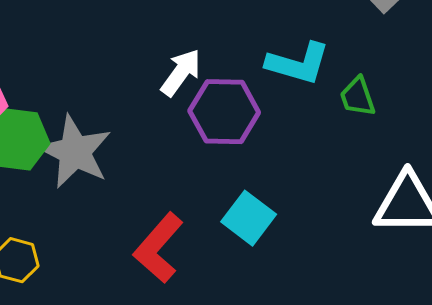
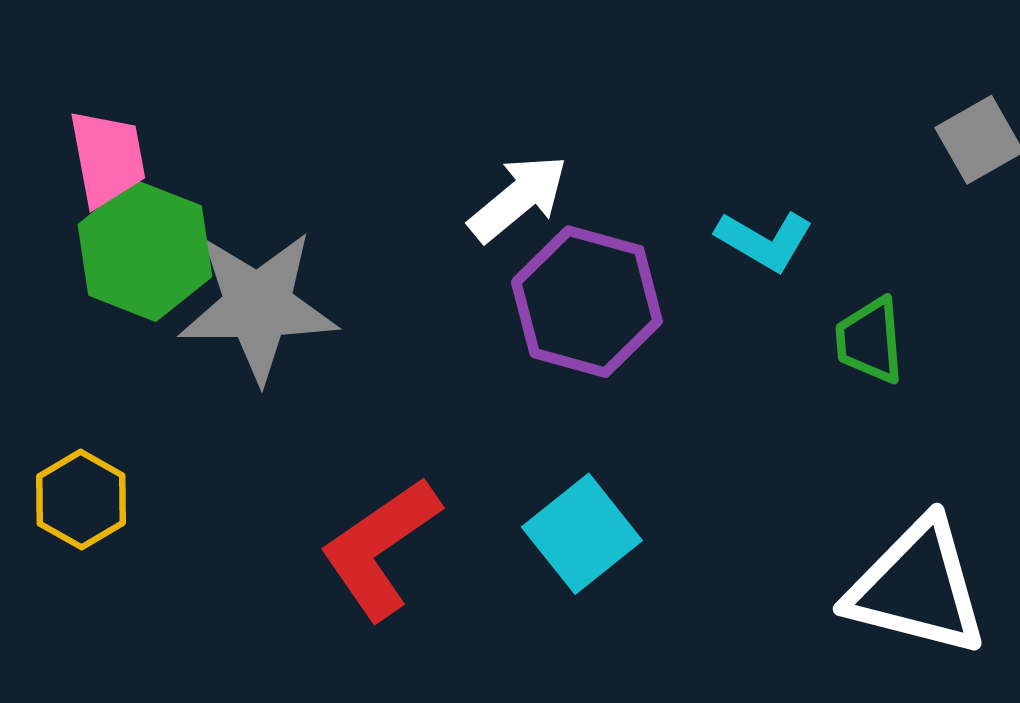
cyan L-shape: (298, 63) -> (764, 241), size x0.7
gray star: (75, 152) -> (258, 306), turned 30

